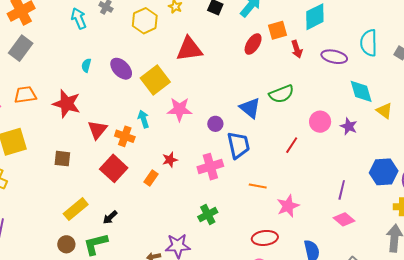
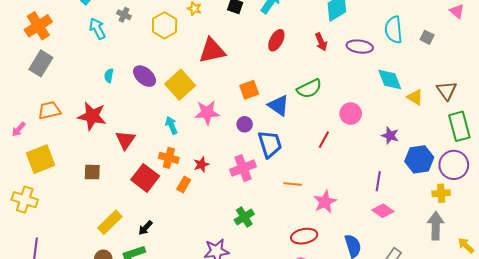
orange square: (277, 30) -> (249, 90), moved
purple star: (349, 126) -> (390, 136), moved
orange cross: (125, 136) -> (169, 158), moved

